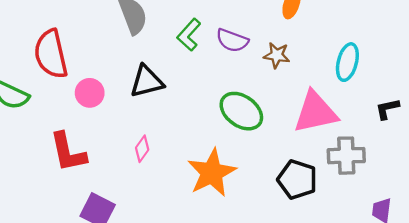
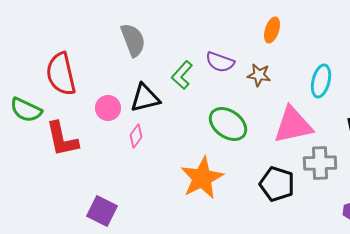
green L-shape: (189, 35) -> (182, 75), moved
pink circle: (90, 93) -> (108, 108), moved
pink diamond: (142, 149) -> (136, 136), moved
red L-shape: (68, 152) -> (62, 139), moved

